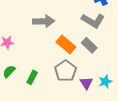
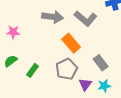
gray L-shape: (93, 21) -> (85, 18), moved
gray rectangle: (89, 45) -> (101, 63), moved

